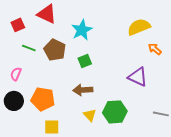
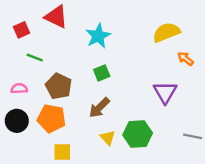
brown pentagon: (55, 50) -> (59, 86), moved
pink semicircle: (16, 74) -> (19, 89), turned 64
purple triangle: (138, 77) -> (165, 92), turned 35
brown arrow: (83, 90) -> (99, 108), turned -42

